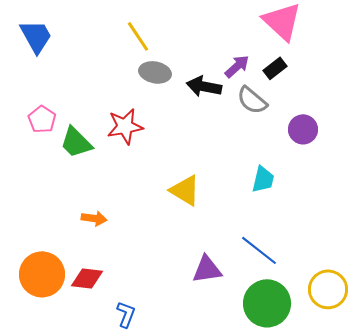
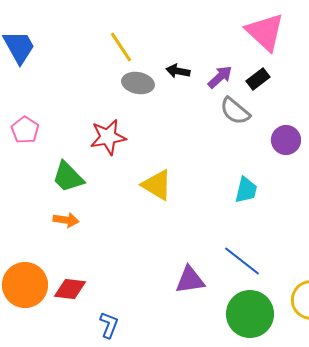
black arrow: (204, 86) -> (178, 71), moved, size x0.7
green trapezoid: (76, 142) -> (68, 177), moved
yellow triangle: (185, 190) -> (157, 185), moved
orange arrow: (94, 218) -> (66, 220), moved

